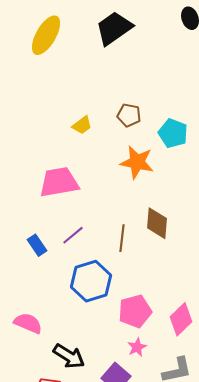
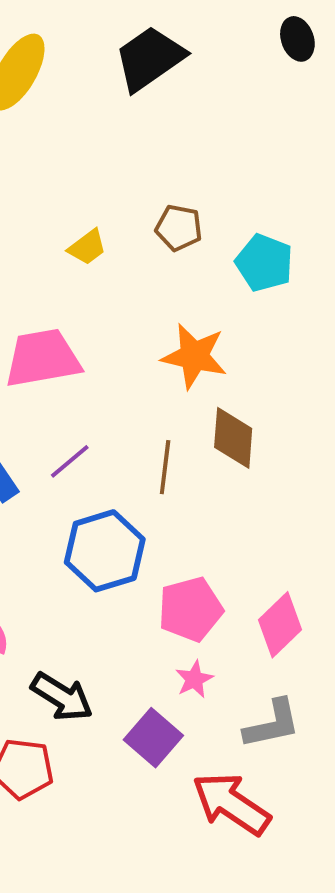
orange star: (137, 162) -> (194, 356), moved

